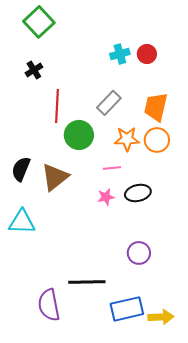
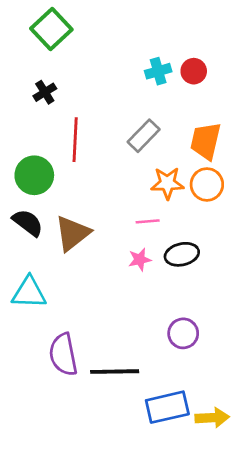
green circle: (79, 135) -> (34, 175), moved
black semicircle: (21, 169) -> (28, 223), turned 105
purple semicircle: (49, 305) -> (63, 354), moved

